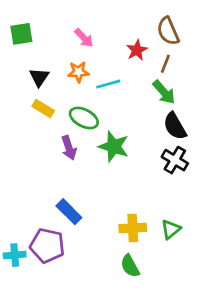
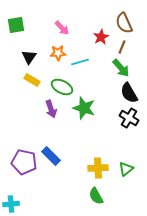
purple pentagon: (47, 246) -> (24, 162), moved
cyan cross: (15, 255) -> (11, 204), moved

